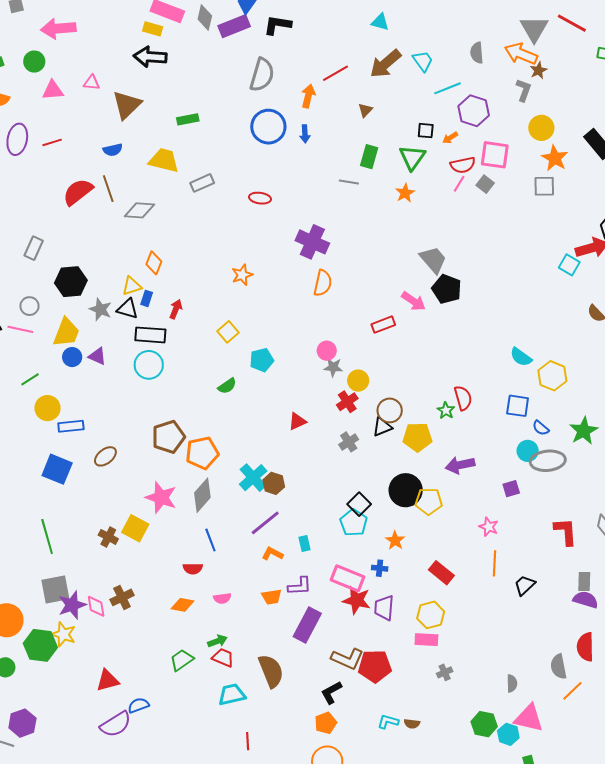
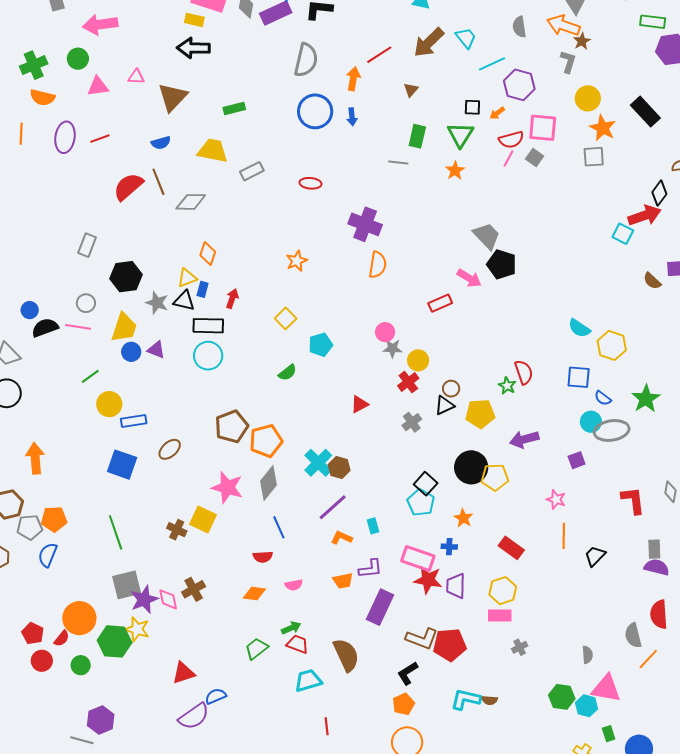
brown circle: (390, 410) -> (451, 389), size x0.7
cyan L-shape: (388, 722) -> (466, 699), size x1.4

